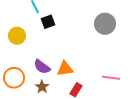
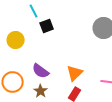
orange triangle: (65, 69) -> (75, 73), moved, turned -36

